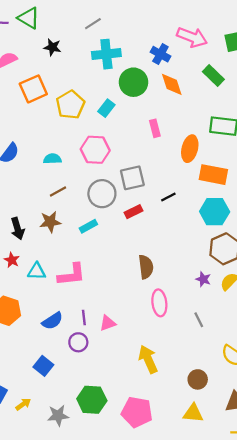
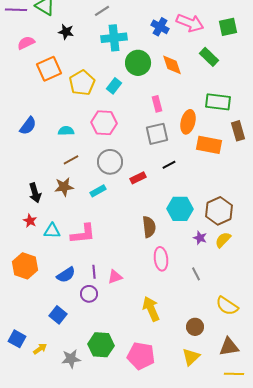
blue cross: (160, 54) -> (160, 27), moved
gray square: (132, 178) -> (157, 134), moved
cyan hexagon: (215, 212) -> (180, 209), moved
yellow triangle: (193, 413) -> (191, 357), turned -48

